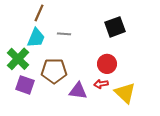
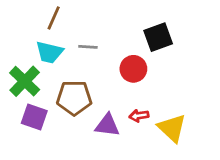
cyan trapezoid: (36, 38) -> (49, 52), turned 80
red circle: (107, 64) -> (133, 69), moved

